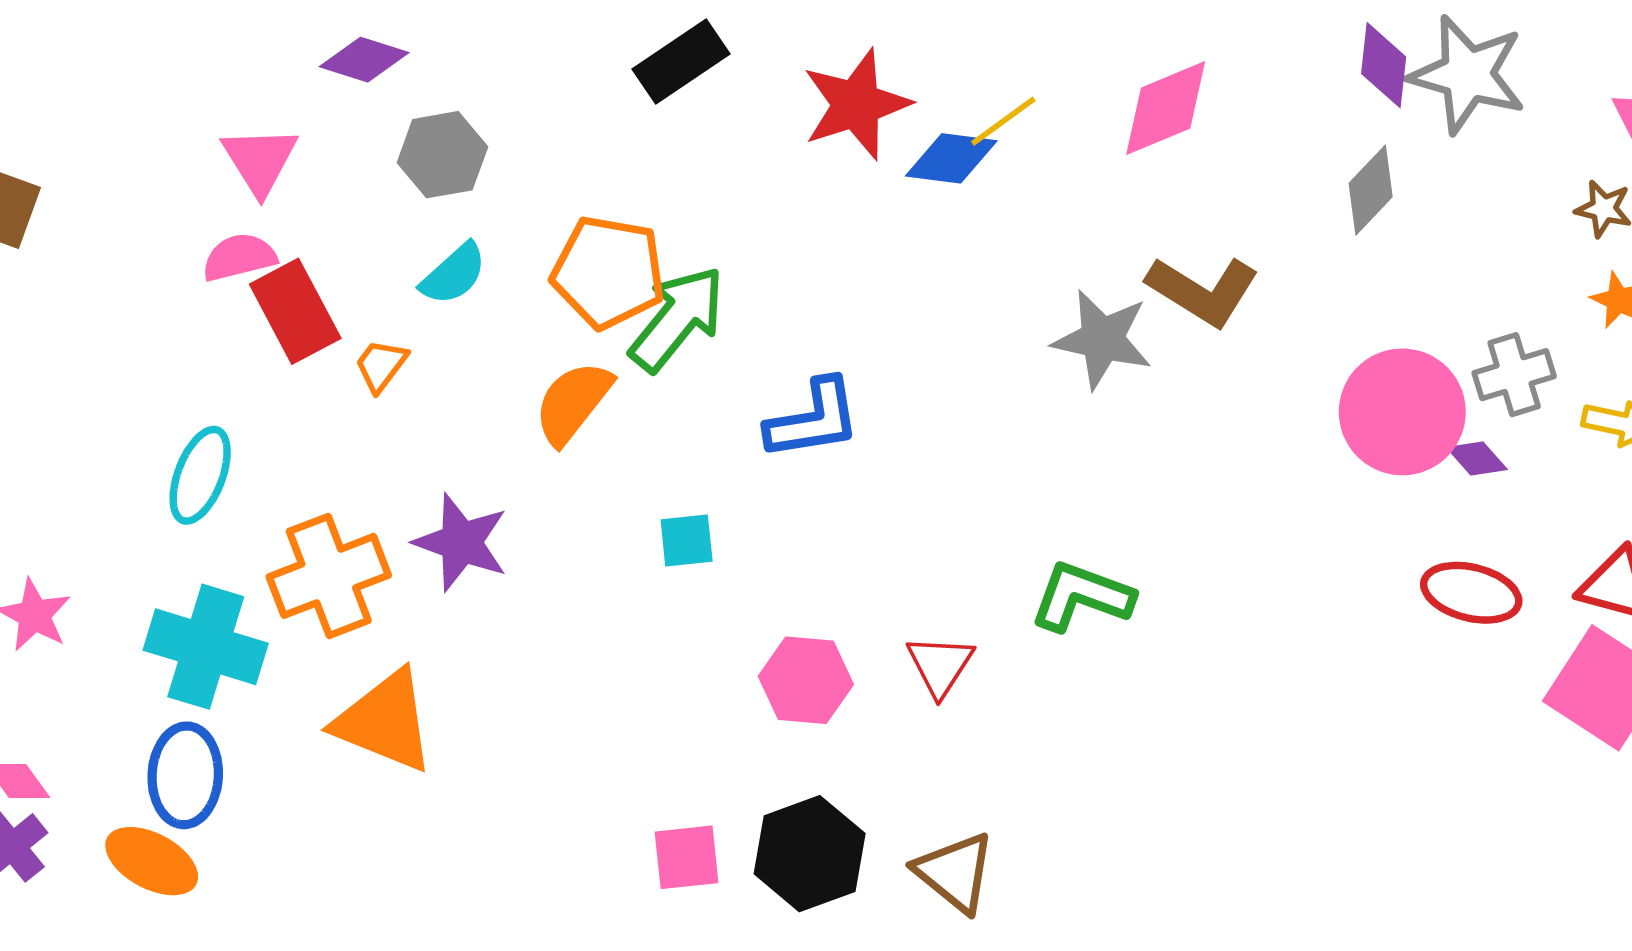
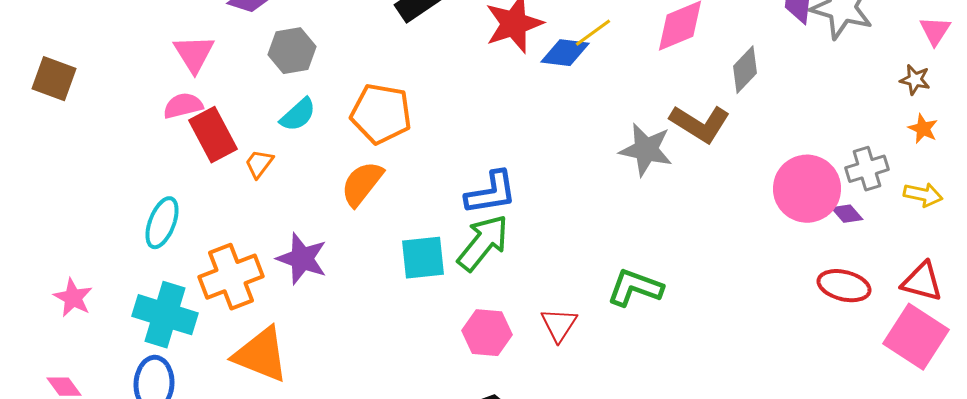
gray diamond: (1371, 190) -> (745, 70), moved
green arrow: (677, 319) -> (483, 243), moved
cyan square: (687, 541) -> (423, 258), size x1.5

